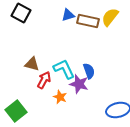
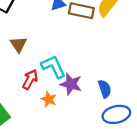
brown triangle: (32, 64) -> (18, 44), moved, turned 42
blue semicircle: (89, 71) -> (105, 89), moved

